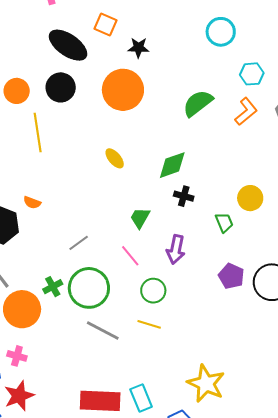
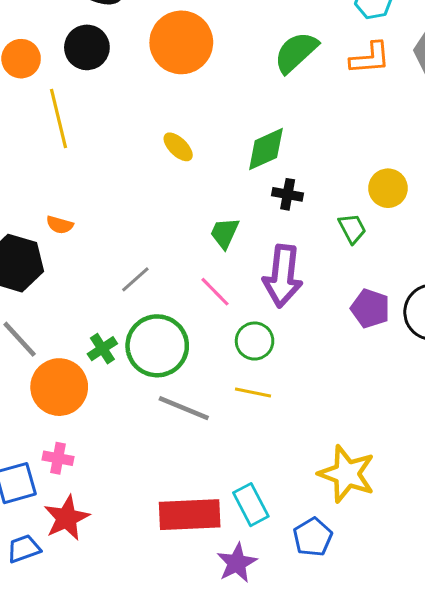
orange L-shape: (246, 111) -> (370, 58), turned 40
purple arrow: (176, 249) -> (283, 276), size x1.4

